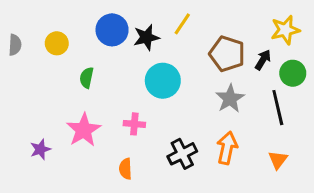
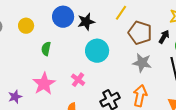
yellow line: (182, 24) -> (121, 13), moved
gray star: (230, 99) -> (142, 63), turned -30
pink cross: (134, 124) -> (78, 80), turned 32

